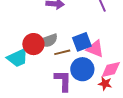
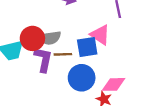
pink triangle: (95, 49) -> (100, 35), moved
purple L-shape: (63, 81) -> (43, 59), moved

